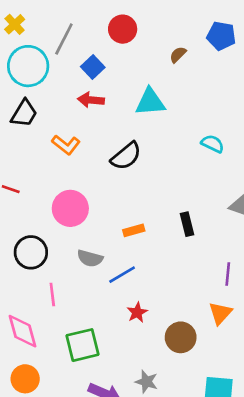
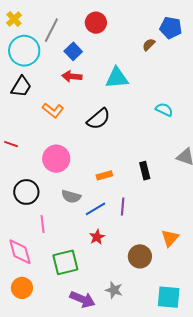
brown semicircle: (178, 55) -> (149, 45), moved
purple line: (228, 274) -> (123, 206), moved
red star: (137, 312) -> (97, 237), moved

